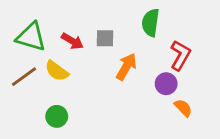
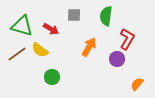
gray square: (105, 38) -> (74, 15), moved
orange semicircle: (183, 108) -> (137, 84), moved, turned -96
green circle: (57, 116) -> (52, 77), moved

